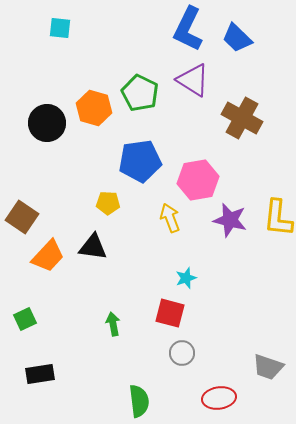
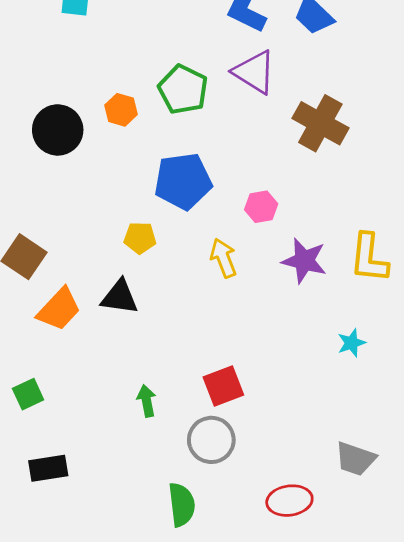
orange hexagon: (94, 108) -> (121, 110), size x0.7
pink hexagon: (198, 180) -> (261, 207), size x0.6
cyan star: (186, 278) -> (351, 343), moved
red square: (170, 313) -> (223, 386), turned -36
gray circle: (182, 353) -> (211, 440), moved, size x1.4

